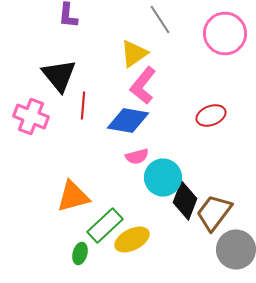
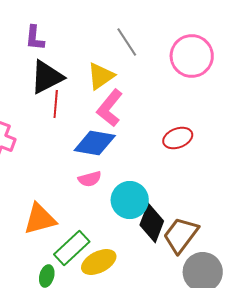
black triangle: (59, 76) -> (47, 77), moved, turned 42
red line: (83, 106) -> (56, 104), moved
pink semicircle: (137, 156) -> (90, 179), moved

